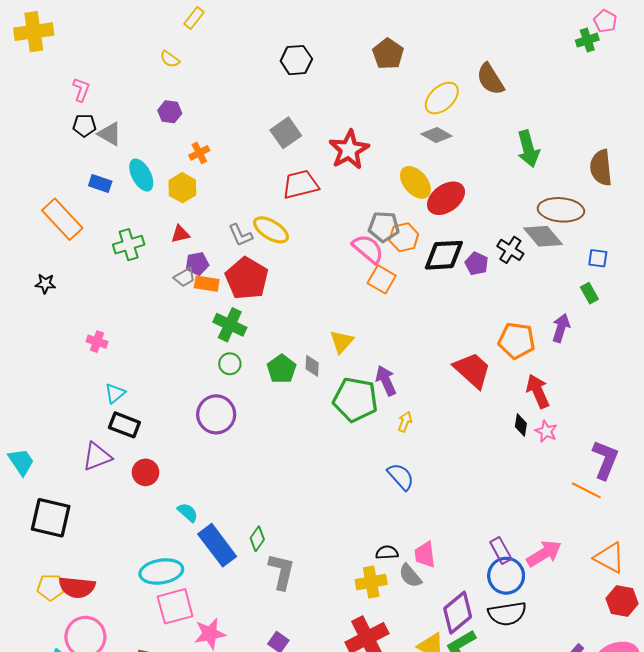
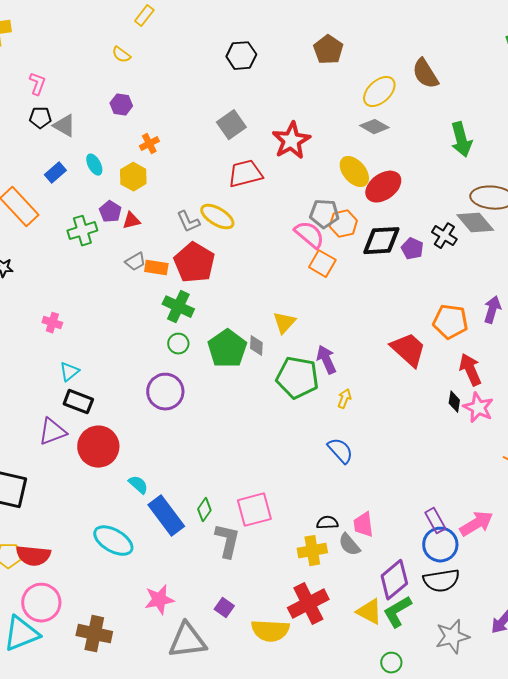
cyan ellipse: (141, 175) -> (94, 165), size x0.7
blue rectangle: (100, 183) -> (55, 173), turned -60
purple pentagon: (197, 264) -> (110, 212), moved, turned -30
green pentagon: (282, 369) -> (227, 349), size x1.4
pink star: (546, 431) -> (478, 408), size x1.4
red circle: (146, 472) -> (98, 447), size x1.6
cyan ellipse: (161, 571) -> (113, 541), turned 39
pink square: (175, 606) -> (254, 510), moved

